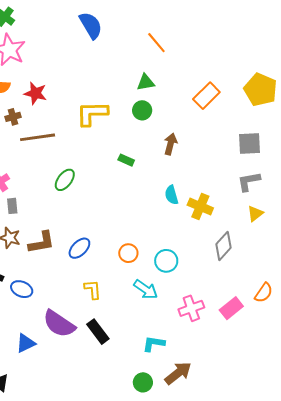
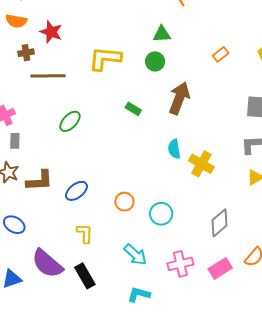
orange rectangle: (206, 96) -> (221, 54), size x0.6
brown arrow: (170, 144) -> (179, 98), size x1.5
gray diamond: (224, 246) -> (219, 223), moved
cyan arrow: (146, 289) -> (135, 255), moved

